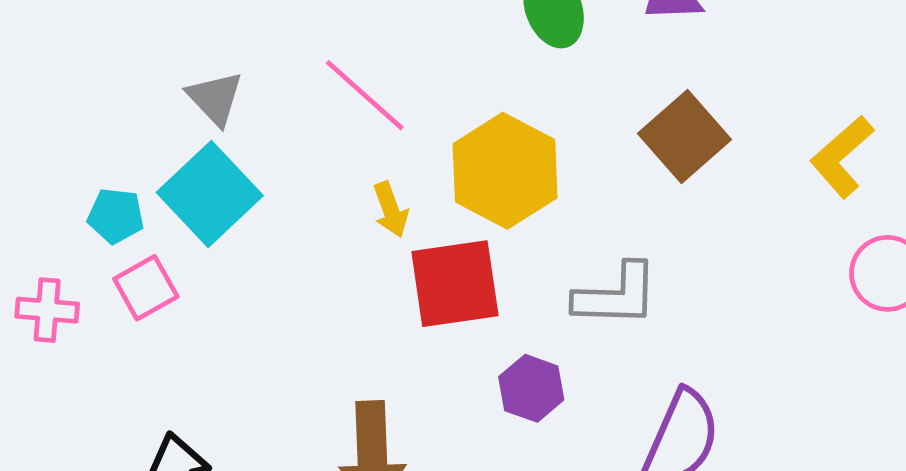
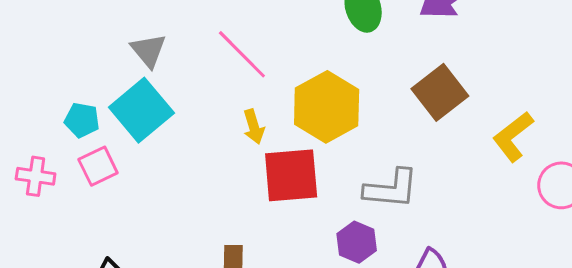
yellow L-shape: (842, 157) -> (513, 137), moved
purple hexagon: (531, 388) -> (357, 242), moved

